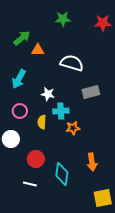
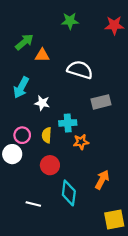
white star: (48, 94) -> (42, 103), moved
pink circle: (20, 111) -> (22, 135), moved
red circle: (36, 159) -> (50, 165), moved
orange arrow: (92, 162) -> (102, 180), turned -144

